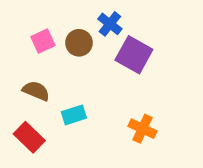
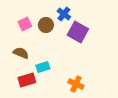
orange cross: (143, 129) -> (76, 84), moved
red rectangle: (29, 137) -> (27, 80), moved, turned -60

